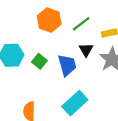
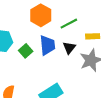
blue trapezoid: (67, 65) -> (47, 45), moved

